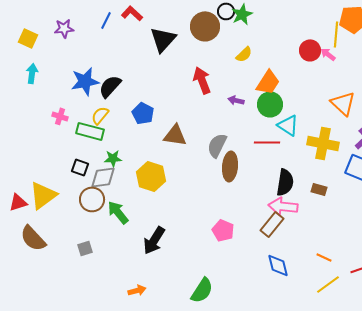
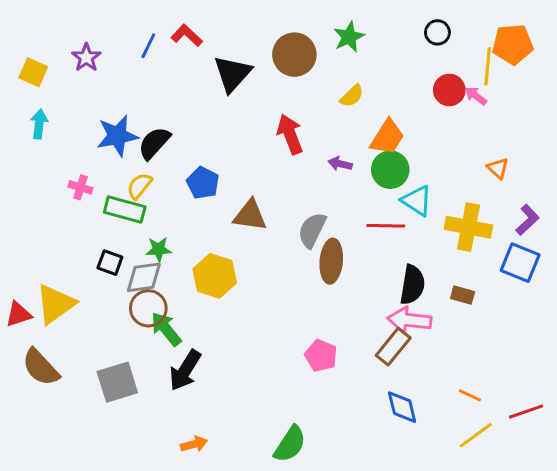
black circle: (226, 11) -> (437, 32), moved
purple star: (64, 28) -> (86, 58), turned -30
orange triangle: (343, 103) -> (498, 168), size x0.6
brown circle: (92, 199) -> (148, 308), moved
black arrow: (154, 240) -> (185, 370), moved
gray square: (85, 248) -> (117, 382), size x1.8

